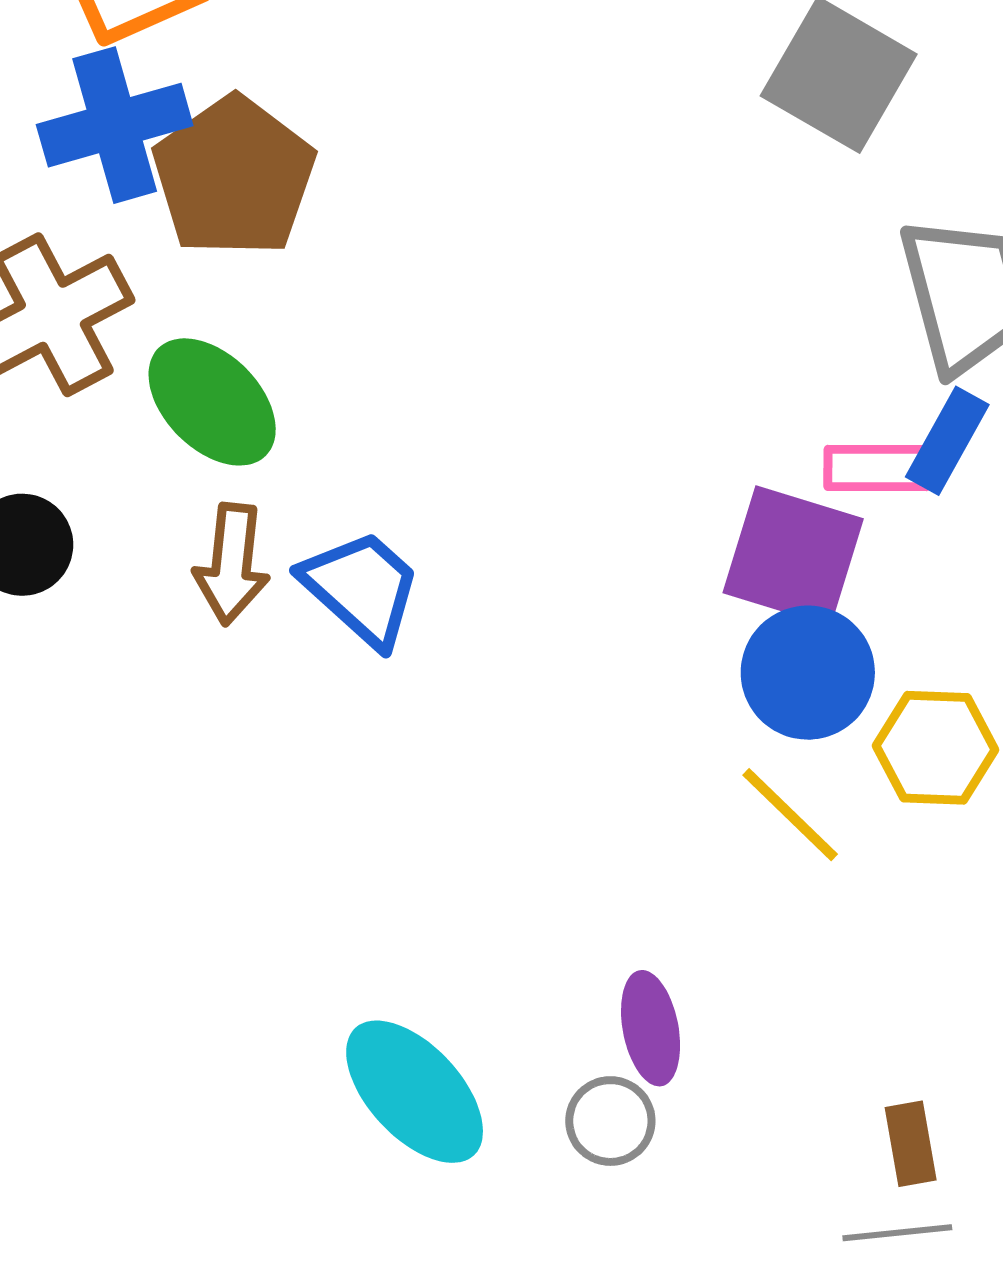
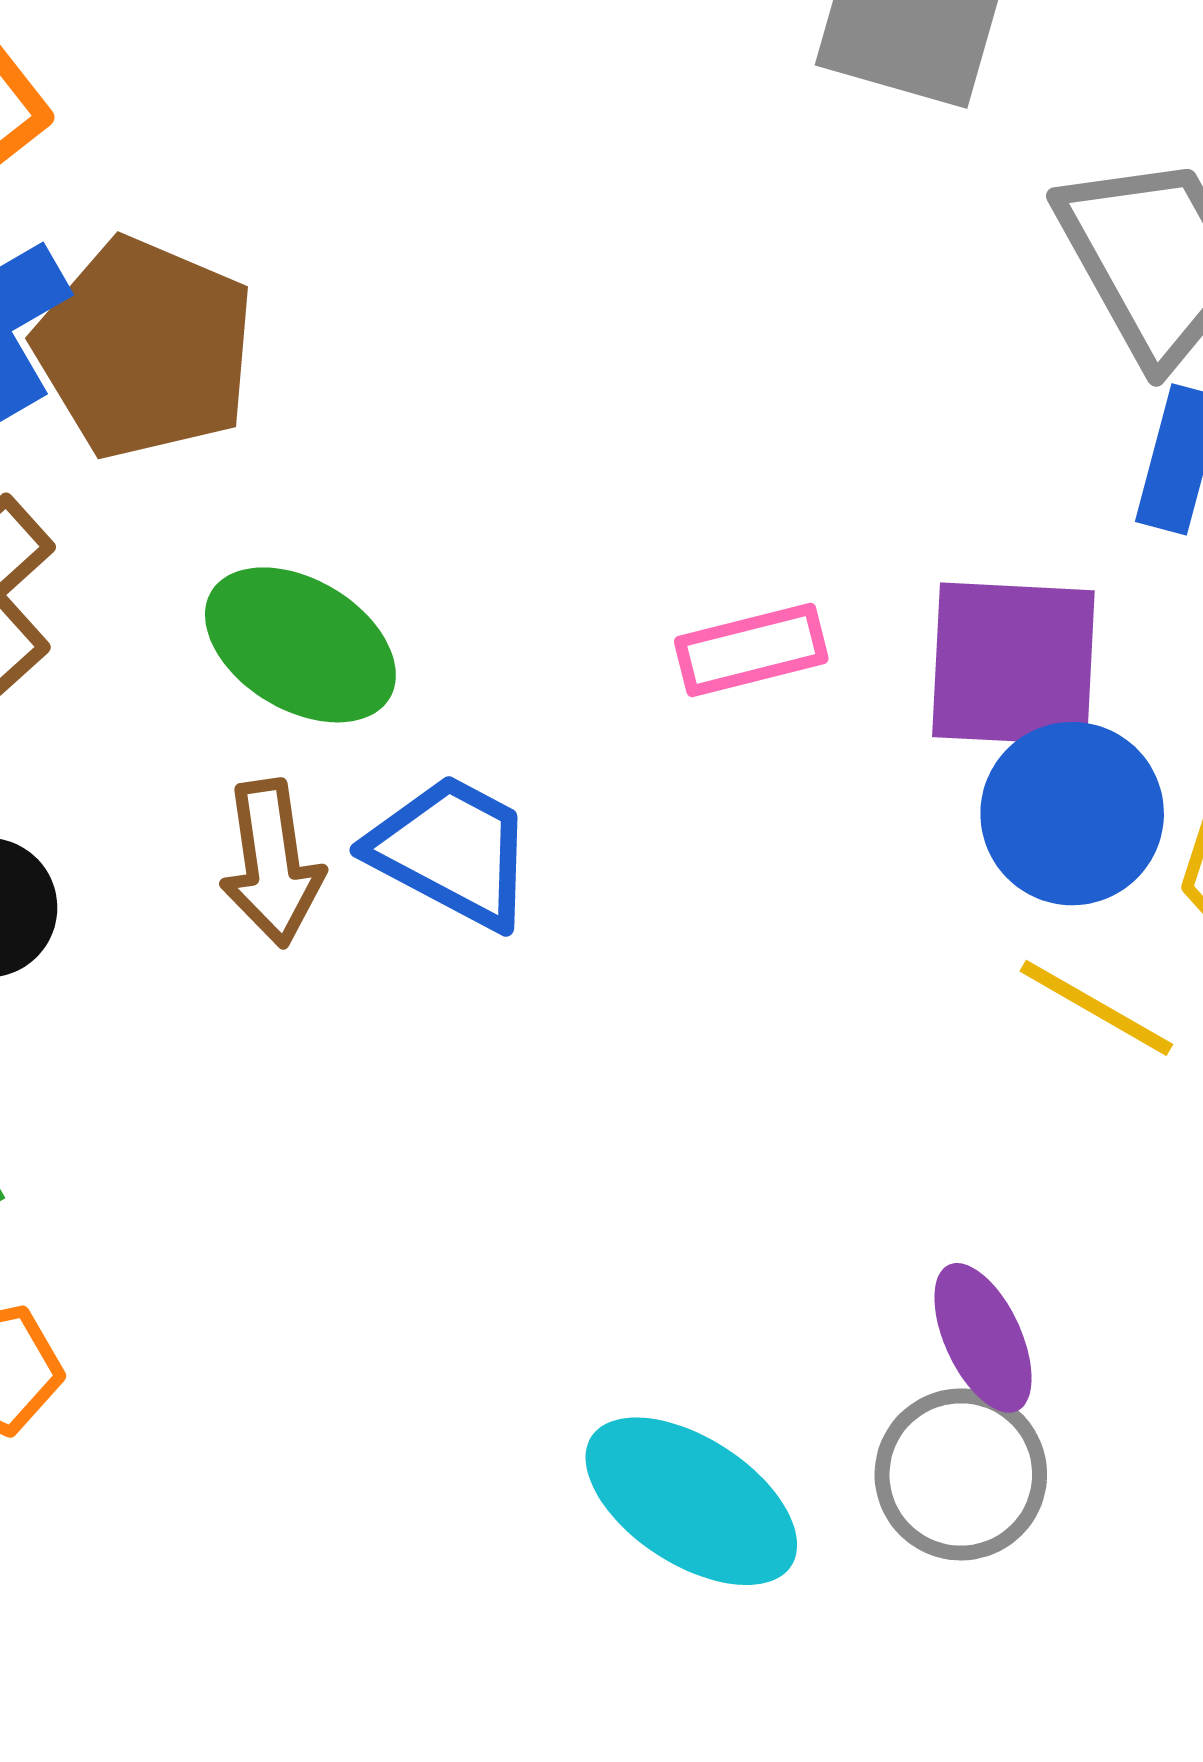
green ellipse: (212, 402) -> (300, 645), moved
pink rectangle: (877, 468) -> (751, 650), moved
gray circle: (610, 1121) -> (961, 1474), size x1.4

